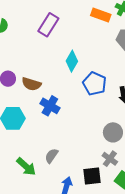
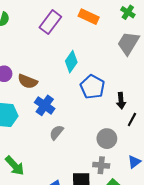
orange rectangle: (101, 15) -> (89, 17), moved
gray semicircle: (51, 156) -> (56, 132), moved
gray cross: (110, 159) -> (101, 165), turned -35

